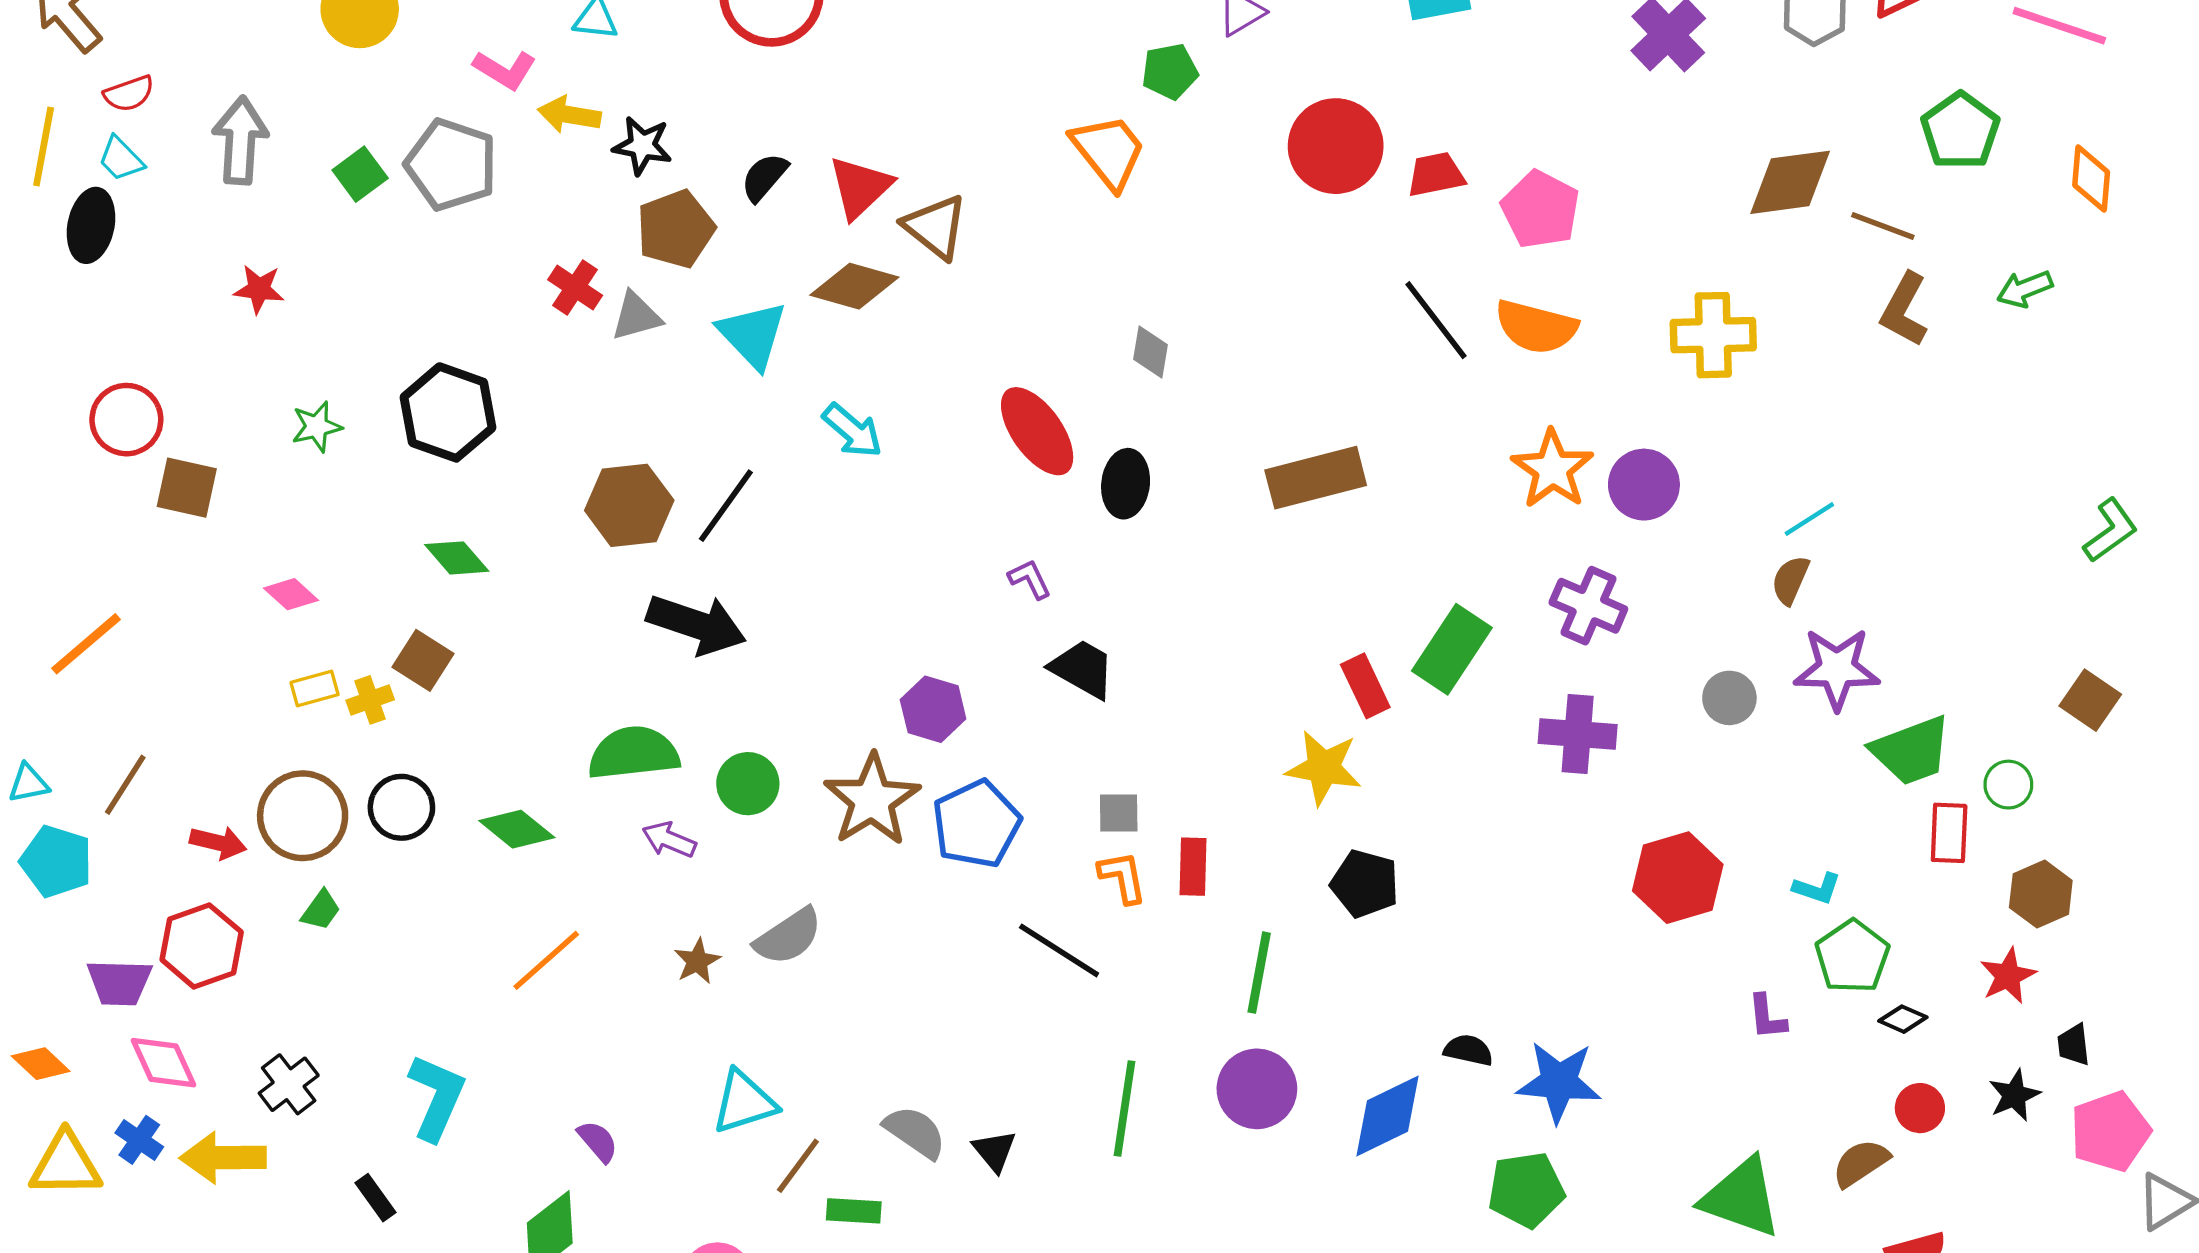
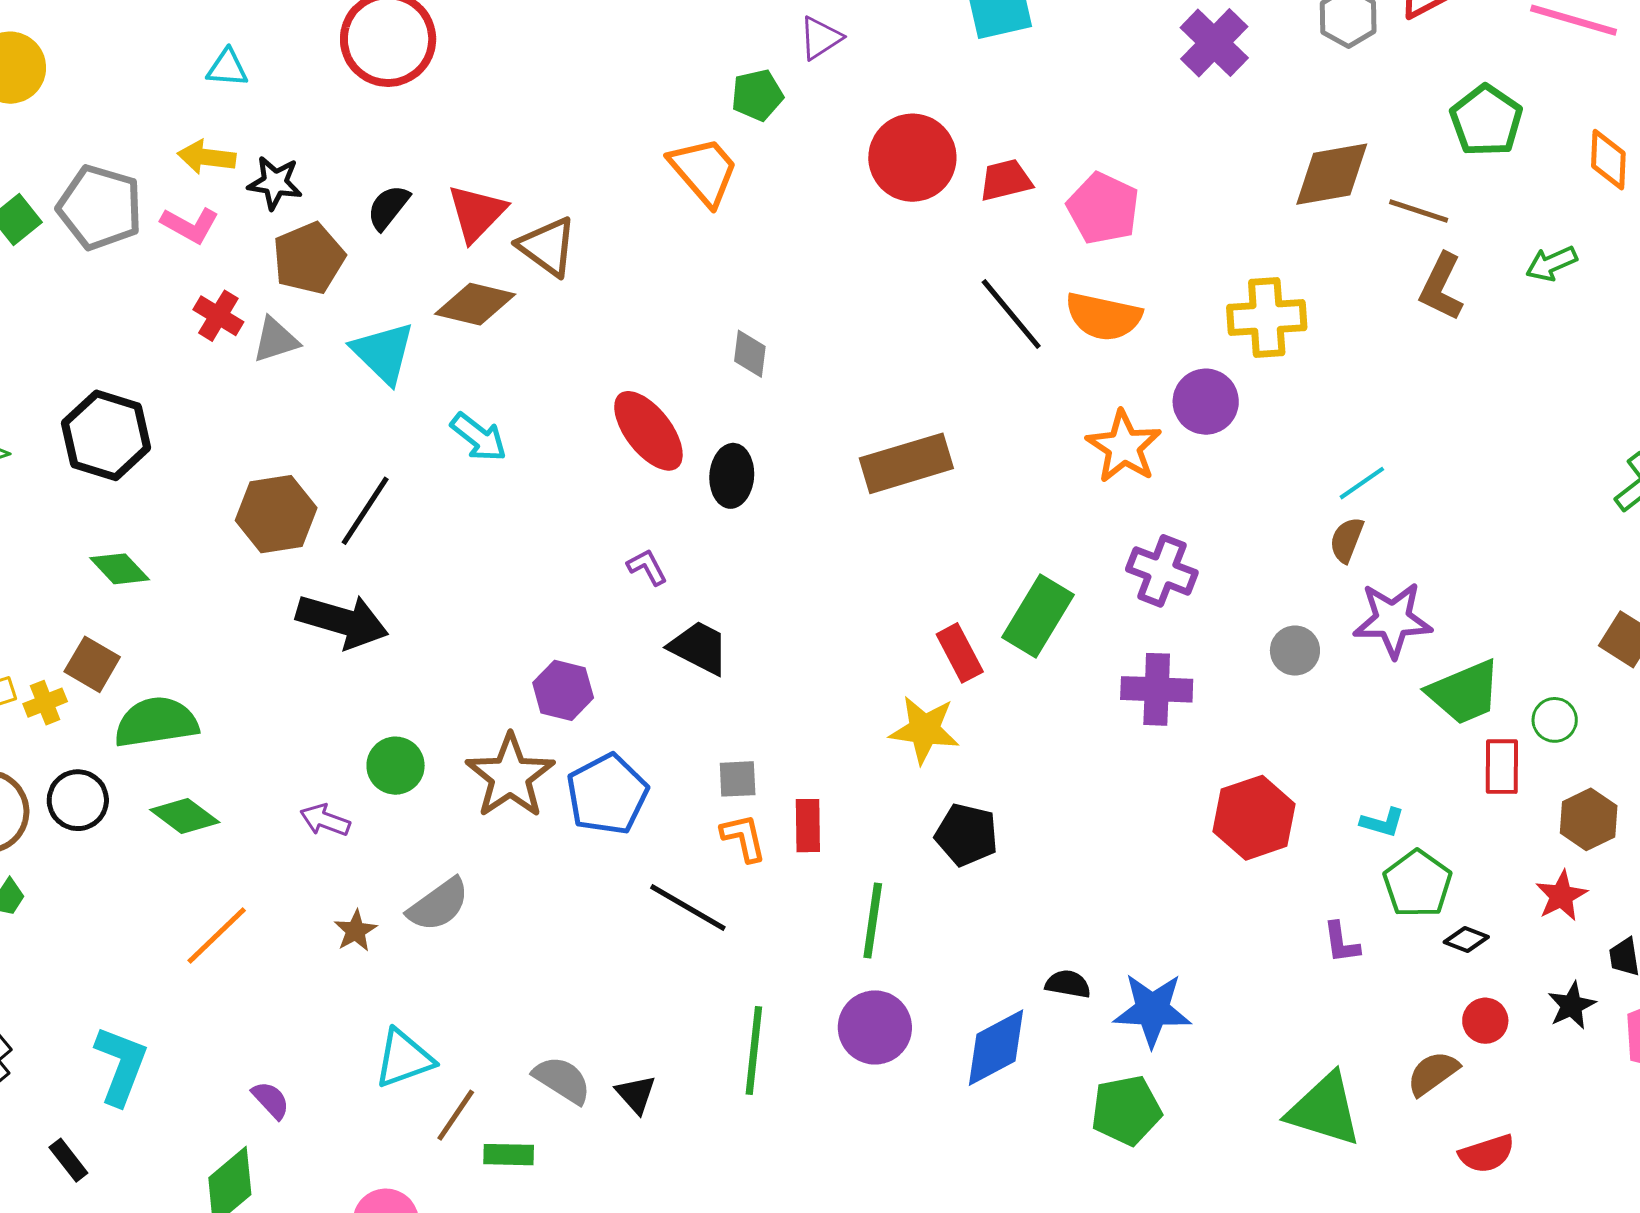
pink L-shape: (505, 70) -> (190, 225), moved
purple circle: (1644, 485) -> (1206, 402), moved
green semicircle: (634, 753) -> (156, 722), moved

